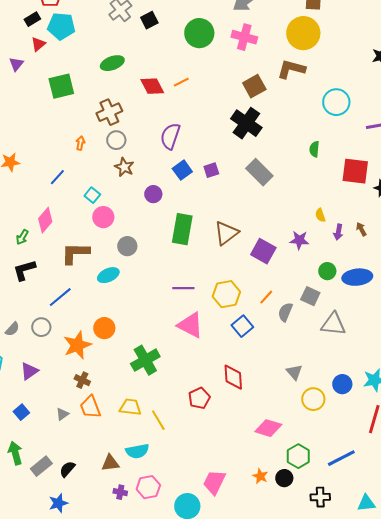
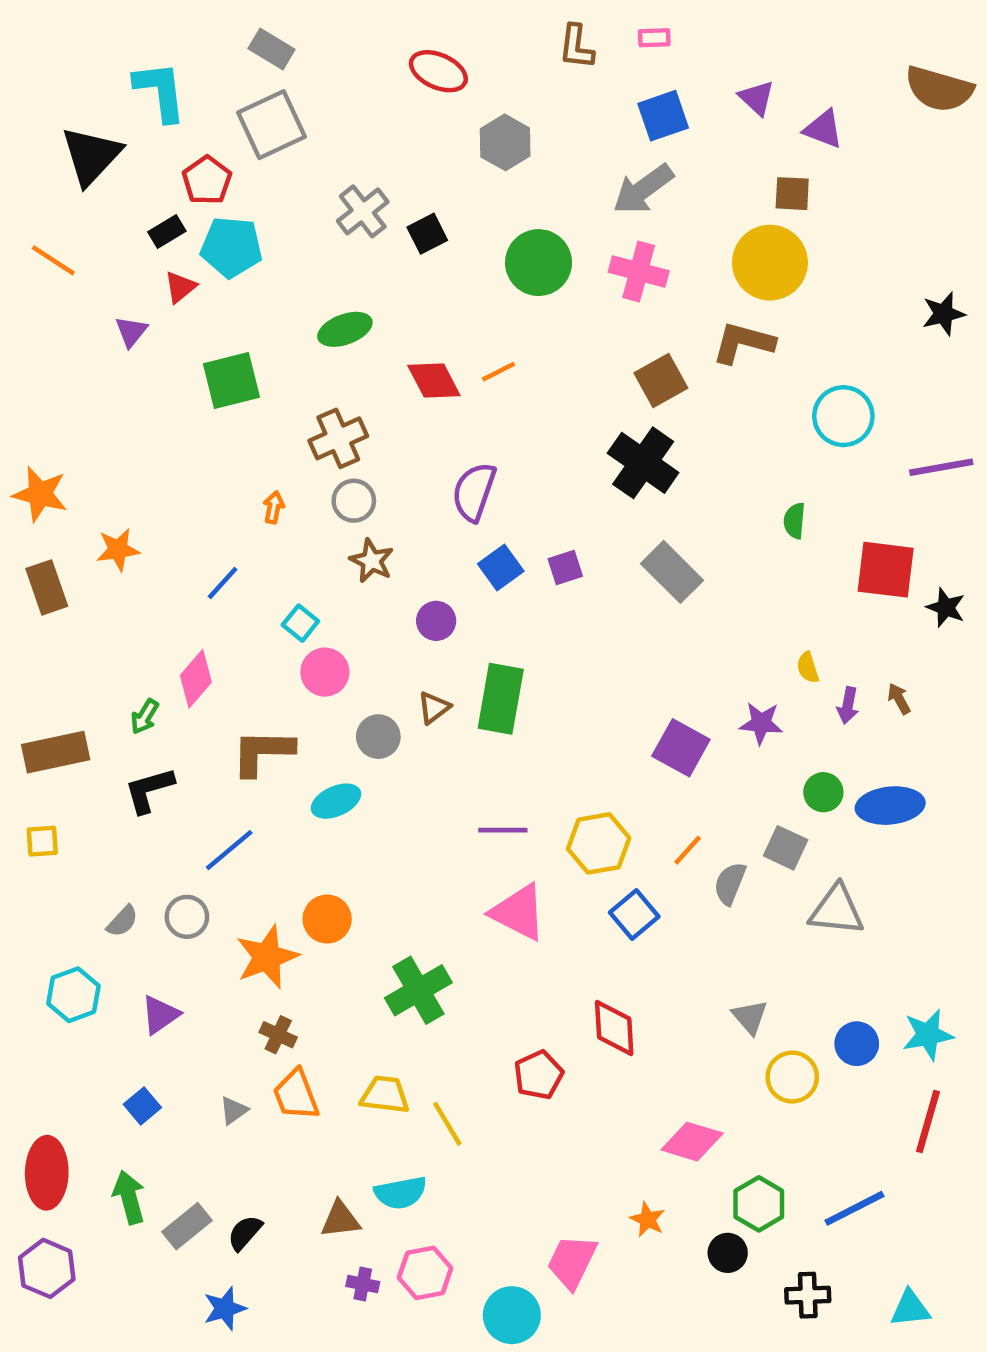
brown triangle: (226, 233) -> (434, 708), moved, size x0.6
orange star: (260, 476) -> (648, 1219), moved

